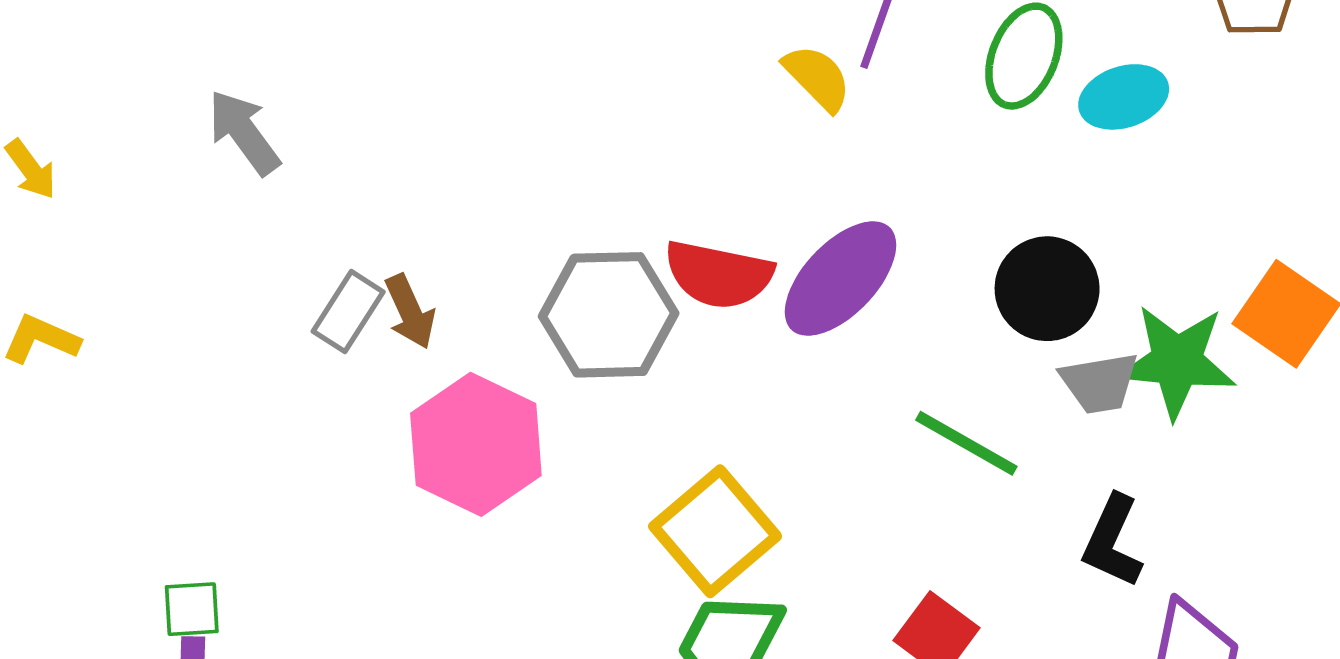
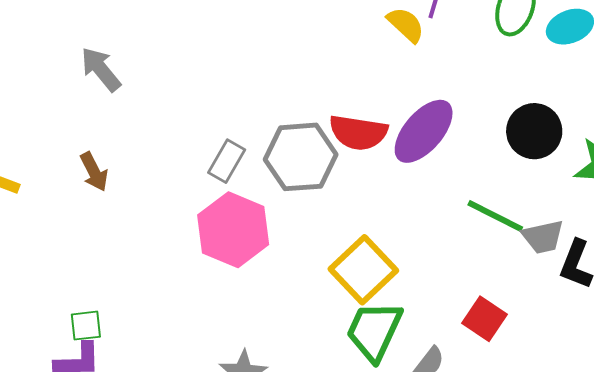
gray rectangle: (348, 312) -> (227, 161), moved
brown arrow: (410, 312) -> (94, 172), moved
gray trapezoid: (1099, 383) -> (543, 237), moved

